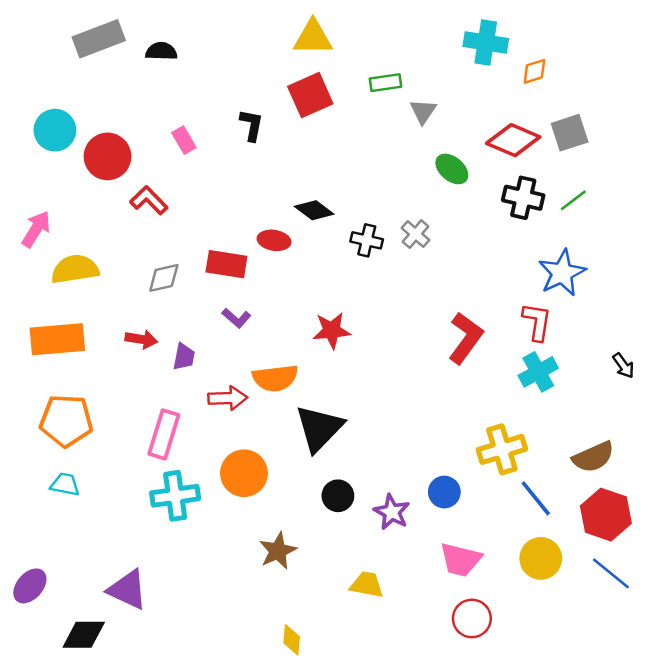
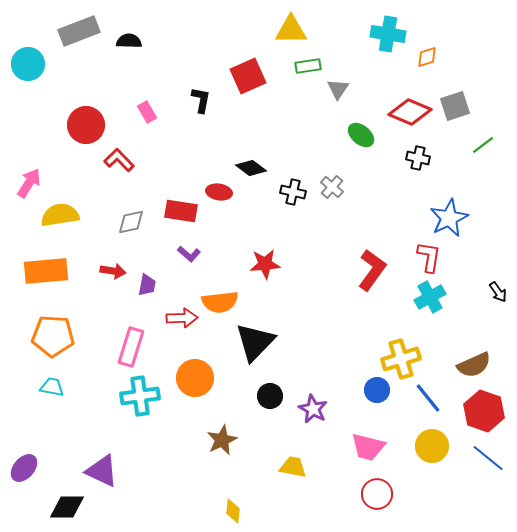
yellow triangle: (313, 38) -> (291, 30), moved
cyan circle: (55, 130) -> (28, 64), moved
black cross: (523, 198) -> (418, 158), size x0.7
green line: (573, 200) -> (483, 145), moved
blue circle: (444, 492) -> (377, 390), moved

